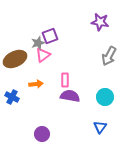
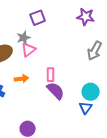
purple square: (50, 36) -> (38, 18), moved
purple semicircle: (70, 96) -> (56, 91), turned 36
blue triangle: (100, 127) -> (86, 108), moved

